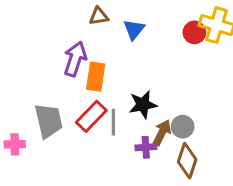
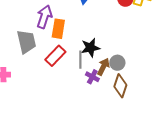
gray trapezoid: (49, 121) -> (26, 42), moved
gray line: (113, 122) -> (80, 60), moved
purple cross: (146, 147) -> (92, 77), turned 32

